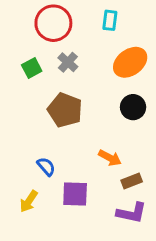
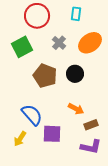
gray cross: (68, 62) -> (59, 43), moved
green square: (32, 68) -> (22, 47), size x1.5
black circle: (133, 107) -> (75, 74), moved
blue semicircle: (46, 167) -> (32, 115), size x1.6

